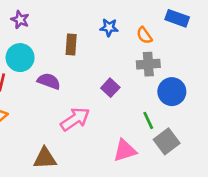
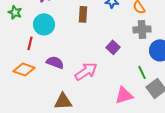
purple semicircle: (49, 81) -> (55, 62), moved

